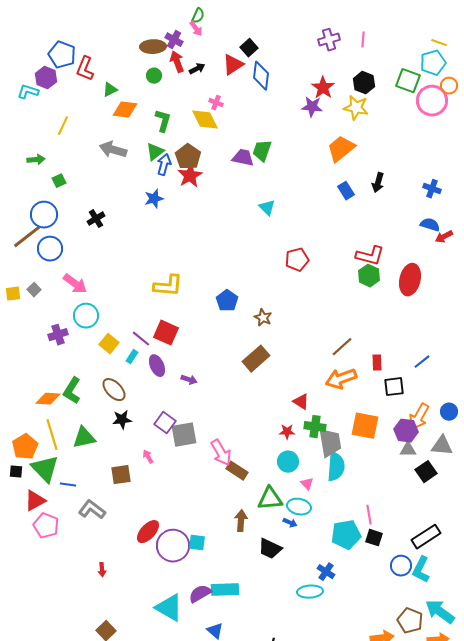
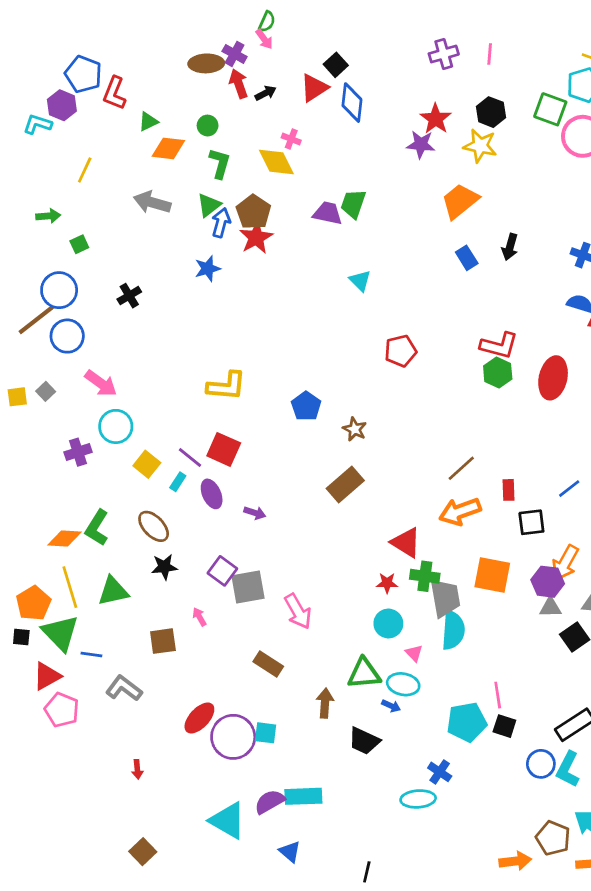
green circle: (154, 76) -> (208, 126), moved
red triangle: (301, 402) -> (406, 543), size x1.4
brown rectangle: (237, 471) -> (268, 664), moved

